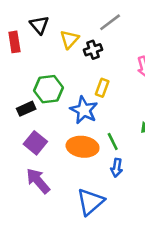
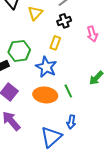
black cross: (93, 50) -> (64, 21), moved
yellow rectangle: (102, 88) -> (55, 43), moved
blue arrow: (117, 168) -> (71, 122), moved

